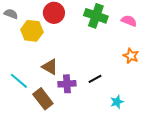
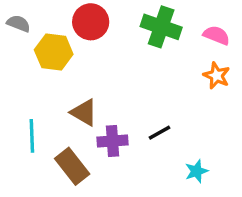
orange star: (131, 56) -> (217, 76), moved
cyan line: (19, 81) -> (32, 136), turned 48

